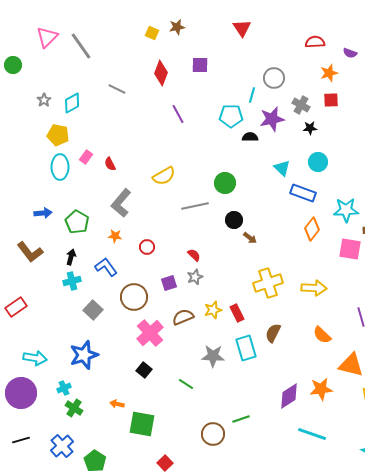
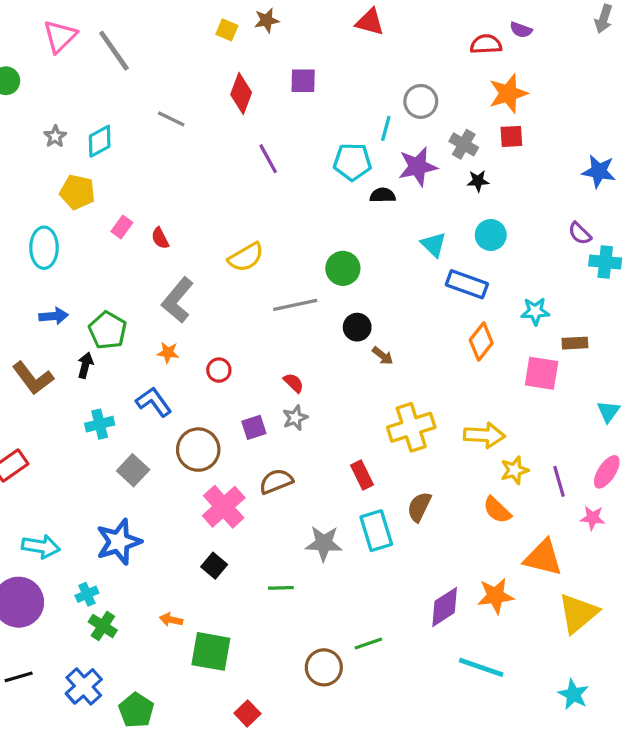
red triangle: (242, 28) -> (370, 22), turned -42
purple semicircle: (350, 53) -> (521, 30), moved
orange star: (329, 73) -> (508, 93), size x1.4
cyan ellipse: (60, 167) -> (44, 248), moved
cyan star: (346, 210) -> (535, 311), size x0.7
black arrow: (71, 257) -> (85, 365), moved
yellow star: (213, 310) -> (515, 470), moved
green line: (186, 384) -> (281, 588), turned -35

